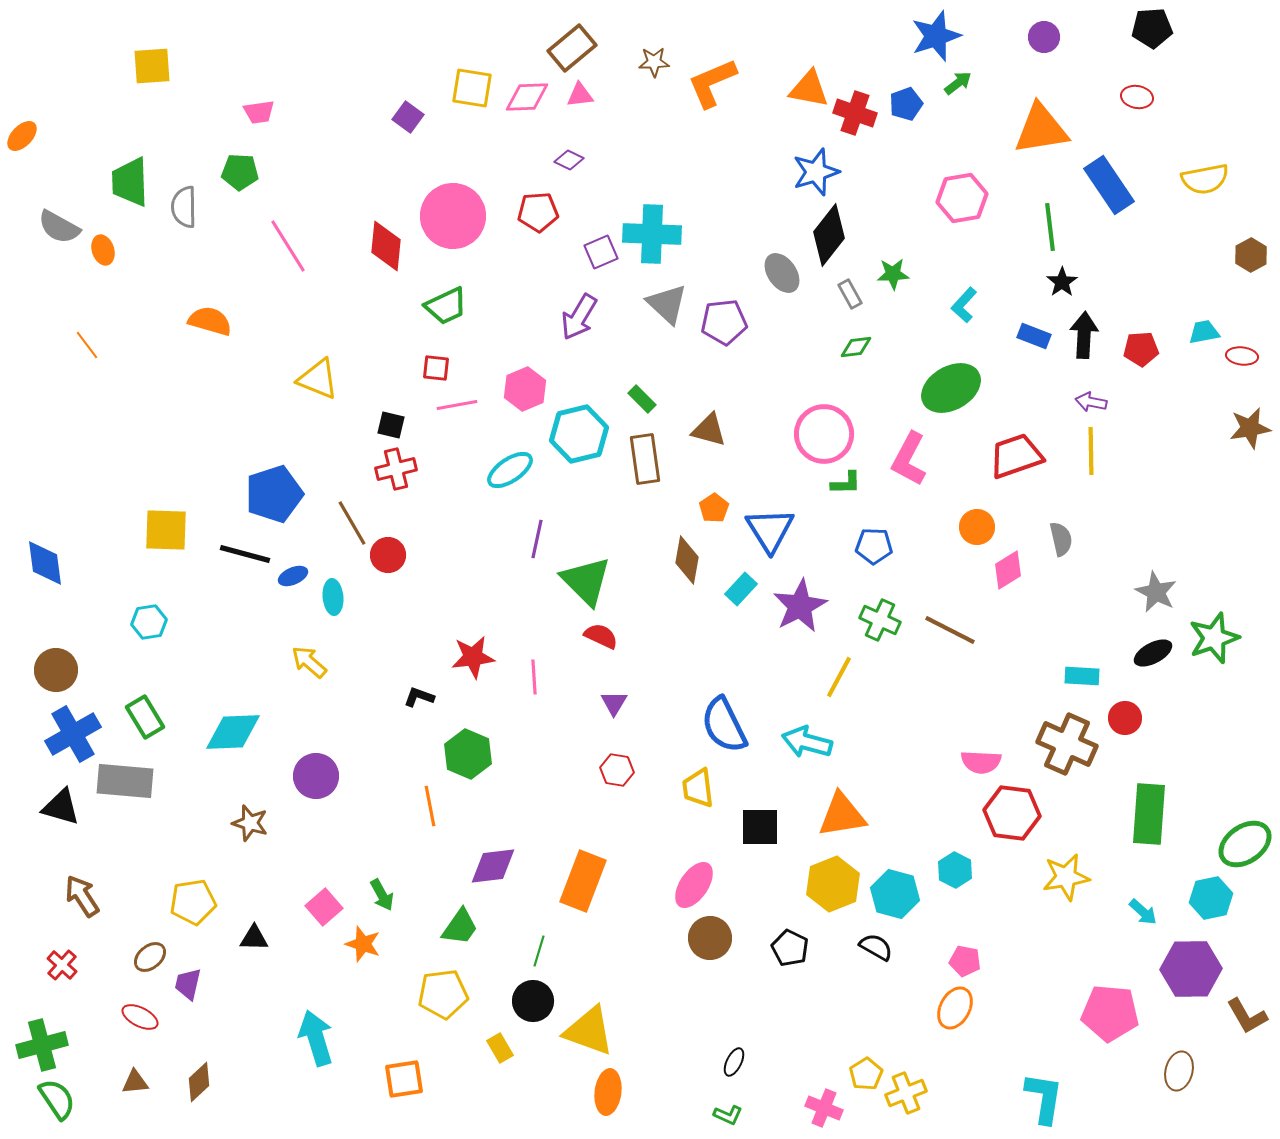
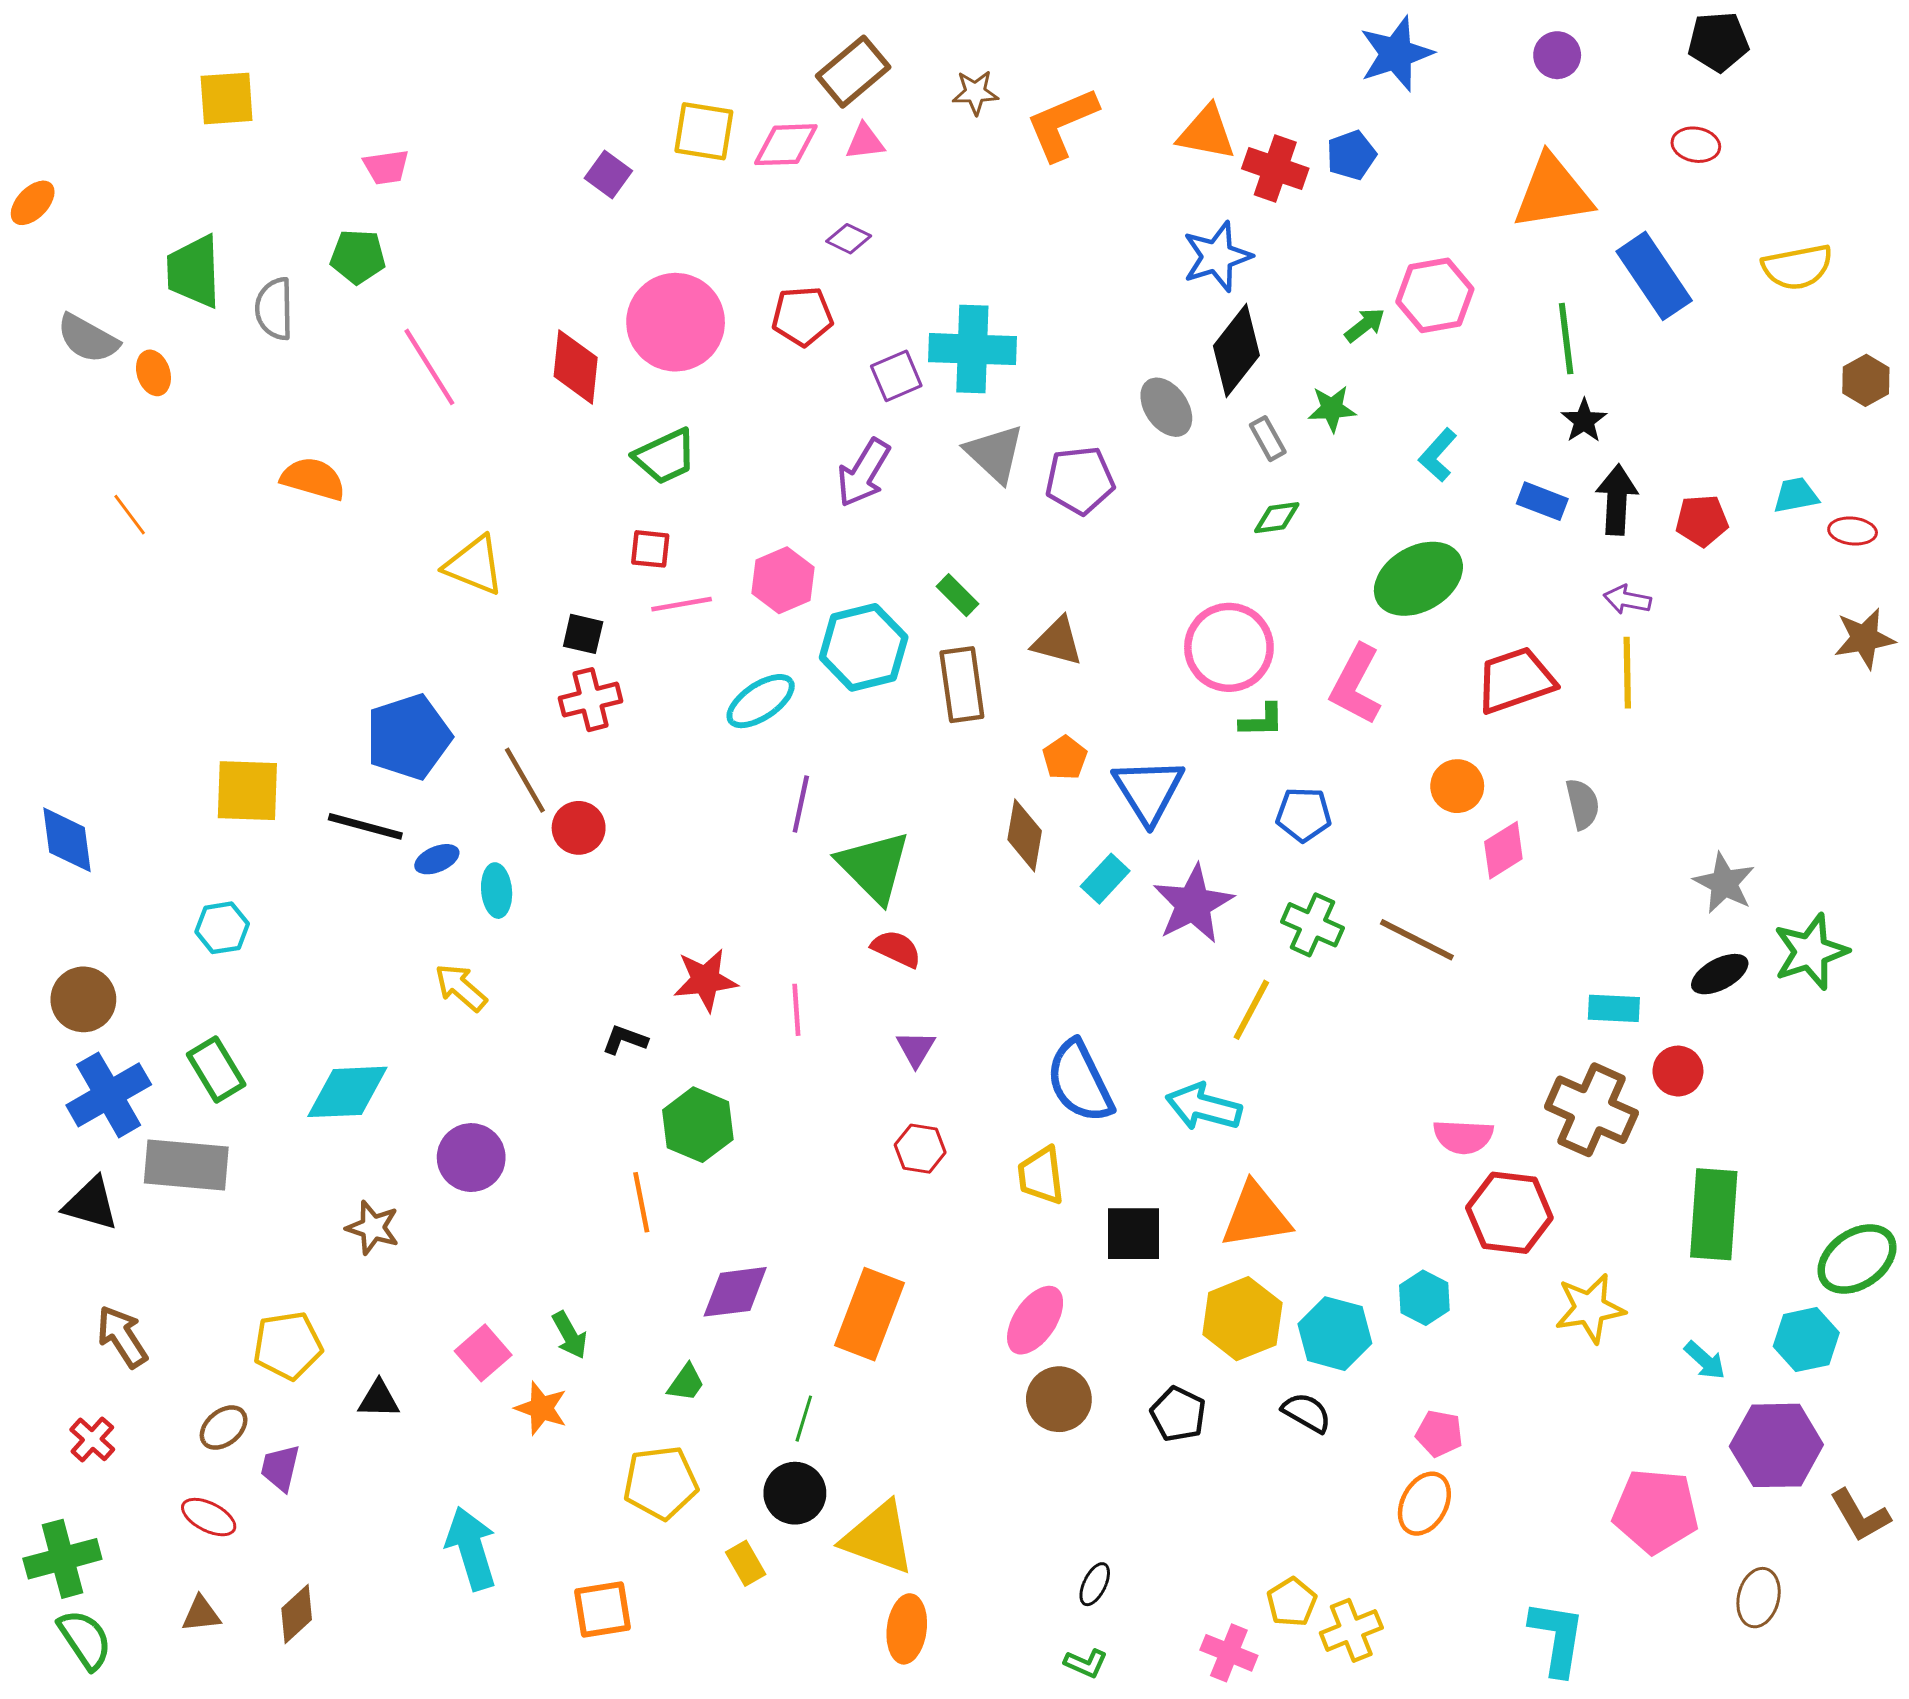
green arrow: (958, 83) -> (1365, 325), moved
green trapezoid: (460, 927) -> (686, 1383), size x0.7

